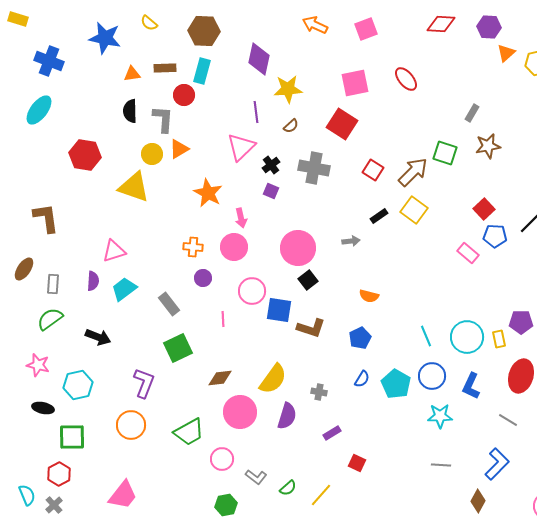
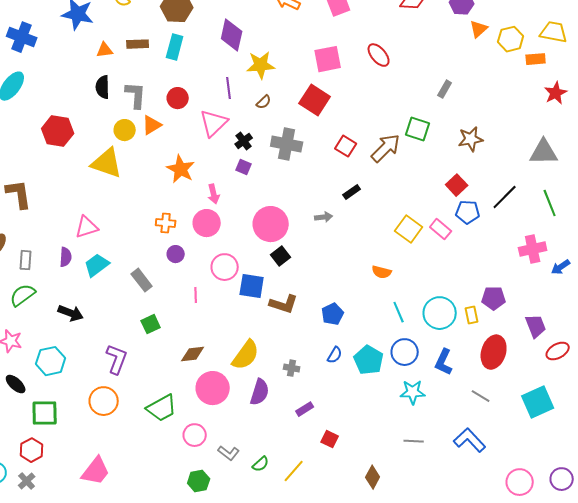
red circle: (184, 95) -> (178, 98), moved
brown star: (488, 146) -> (471, 139), moved
yellow square: (414, 210) -> (409, 229), moved
orange semicircle: (369, 296) -> (382, 272), moved
green square: (178, 348) -> (151, 324), size x0.7
black ellipse: (43, 408) -> (16, 384), turned 30
blue L-shape: (497, 464) -> (470, 440), turned -88
brown diamond: (478, 501) -> (373, 477), moved

